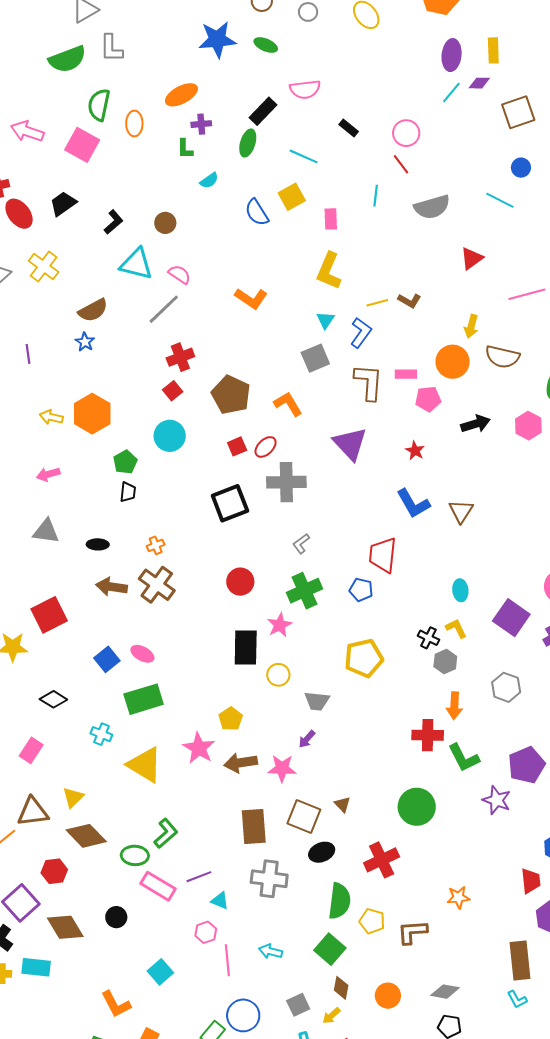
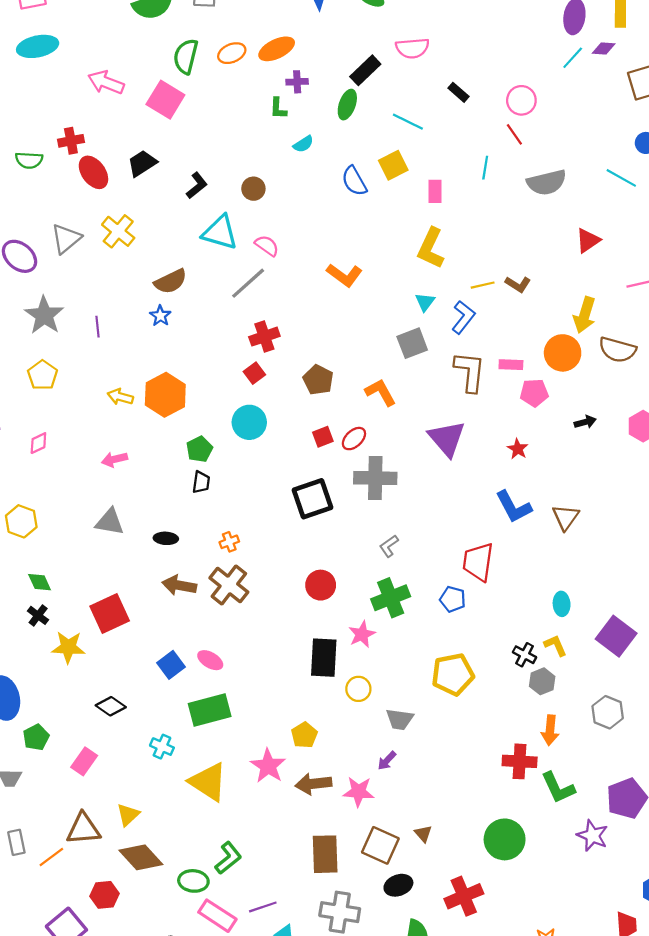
orange ellipse: (134, 124) -> (232, 53), moved, turned 65
yellow arrow: (471, 326) -> (585, 315), size x1.4
brown pentagon: (231, 395) -> (318, 380), size x0.7
black arrow: (476, 424) -> (585, 422), size x0.7

